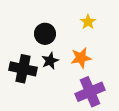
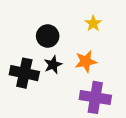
purple cross: (90, 92) -> (95, 97), turned 32

